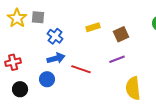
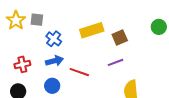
yellow rectangle: (93, 27) -> (92, 30), size x1.6
red cross: (13, 62) -> (22, 64), moved
blue circle: (47, 79) -> (52, 86), moved

